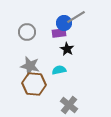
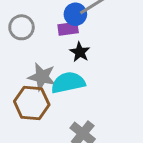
gray star: (30, 66) -> (42, 77), moved
cyan semicircle: (59, 70) -> (68, 83), size x1.6

